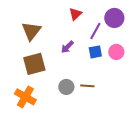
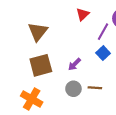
purple arrow: (67, 47) -> (74, 64), moved
blue square: (95, 52) -> (103, 53), turned -32

